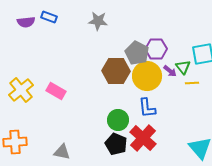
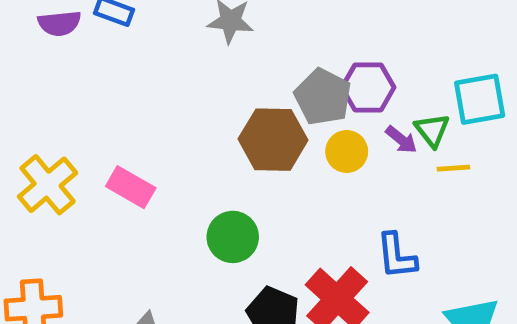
yellow circle: (147, 76) -> (347, 151), size x0.6
blue L-shape: (147, 108) -> (397, 256), moved
green circle: (118, 120) -> (233, 237), moved

